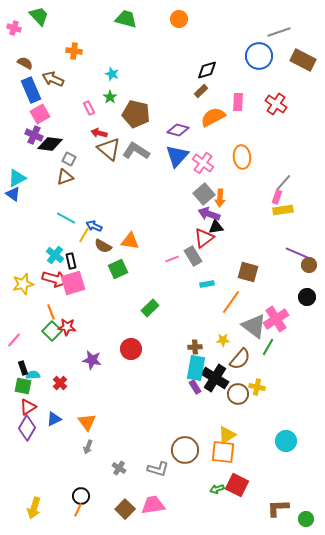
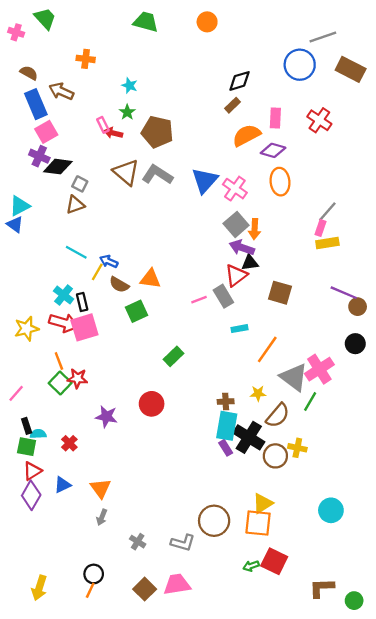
purple diamond: (178, 130) -> (273, 150), moved
red arrow: (99, 133) -> (113, 133), moved
brown square: (248, 272) -> (280, 293), moved

